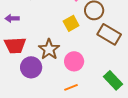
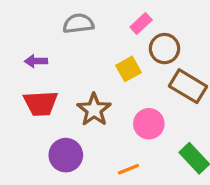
pink circle: (74, 61) -> (149, 124), moved
purple circle: (31, 67) -> (66, 155), moved

